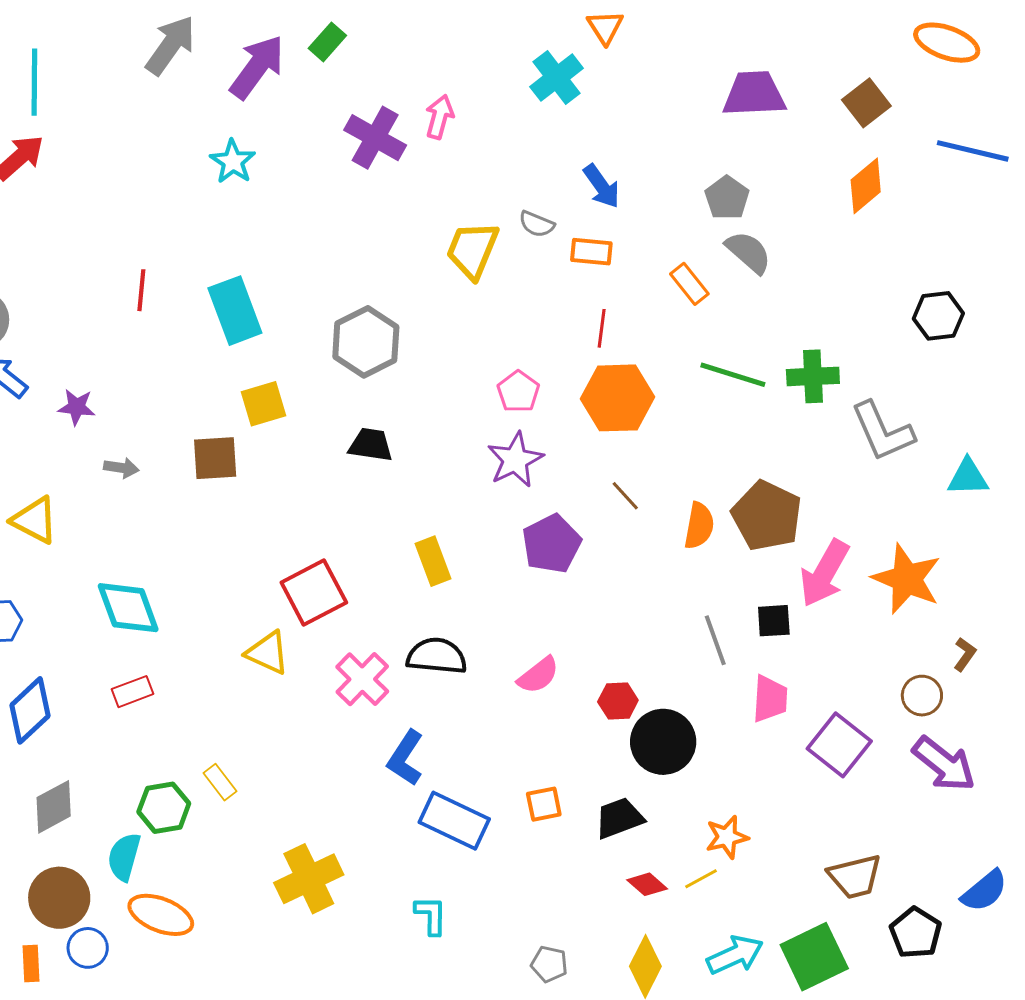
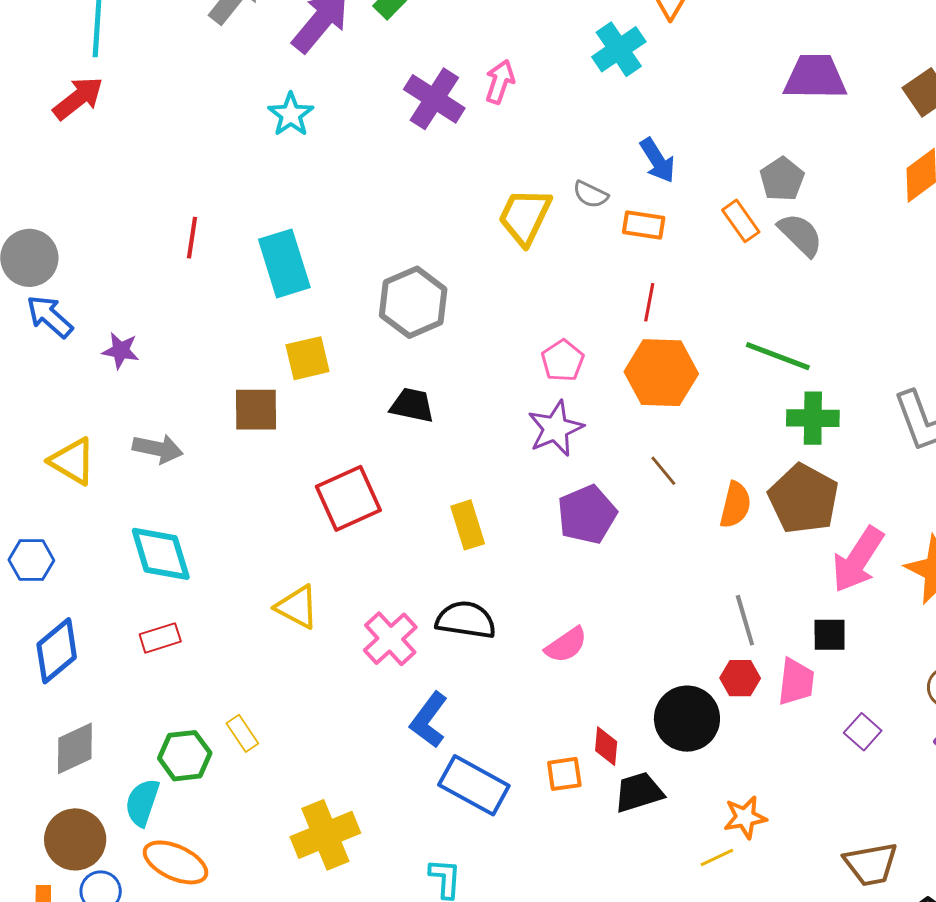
orange rectangle: (689, 284) -> (741, 221), moved
green cross: (813, 376) -> (813, 418), moved
gray arrow: (121, 468) -> (158, 449), moved, size x1.4
red square: (314, 592) -> (348, 498), moved
black square: (774, 621) -> (830, 635), moved
red hexagon: (618, 701) -> (740, 678), moved
purple square: (839, 745) -> (863, 732), size x0.6
red diamond: (647, 884) -> (606, 746), moved, turned 51

